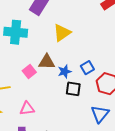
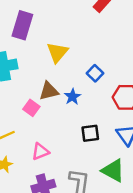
blue square: (87, 68) -> (95, 73), moved
black square: (73, 89) -> (90, 133), moved

